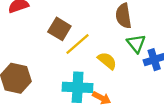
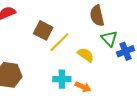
cyan cross: (78, 87) -> (62, 79), size x0.7

